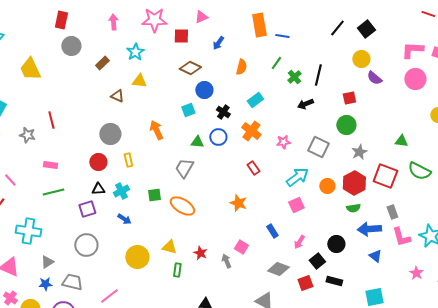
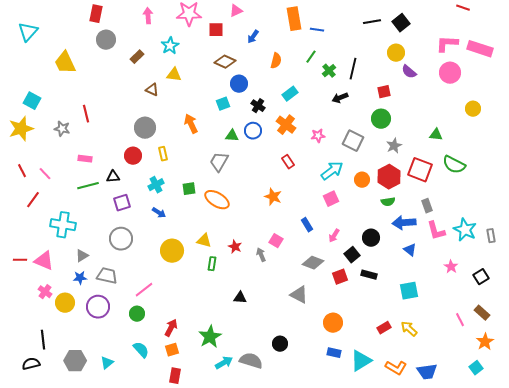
black line: (337, 28) -> (372, 22), turned 42
black triangle: (98, 189) -> (113, 177), moved

